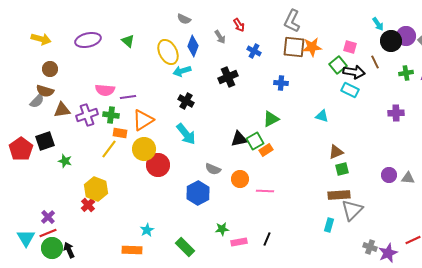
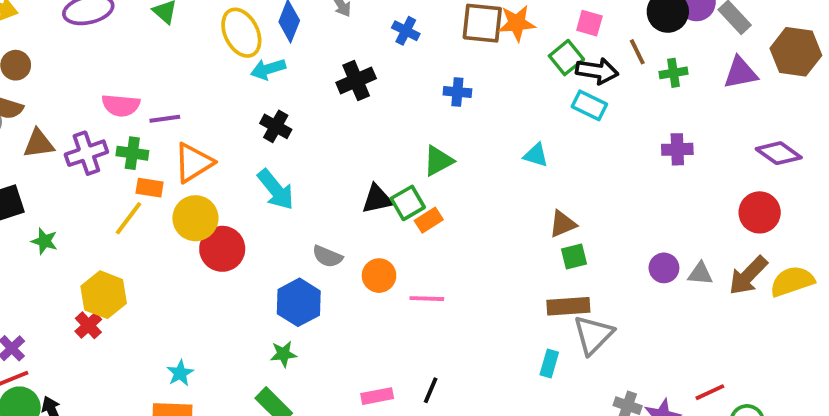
green cross: (406, 73) -> (674, 73), moved
green star: (222, 229) -> (283, 354), moved
cyan star: (147, 230) -> (180, 373), moved

